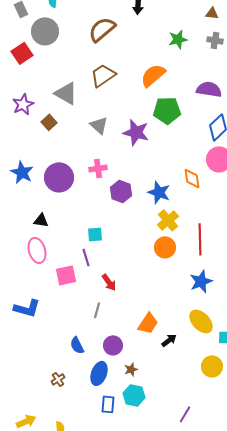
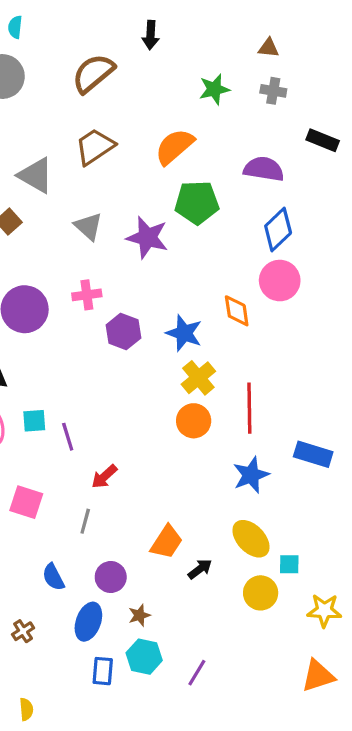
cyan square: (95, 234) -> (34, 421), moved
pink square: (66, 275) -> (26, 502), moved, turned 30
red arrow: (109, 282) -> (104, 477), turned 84
yellow circle: (212, 366) -> (261, 593), moved
purple line: (185, 414) -> (197, 673), moved

